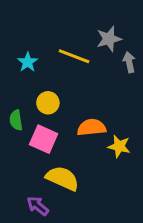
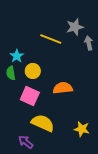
cyan star: (28, 62) -> (17, 56), moved
green semicircle: (16, 120) -> (11, 73), moved
yellow star: (119, 146) -> (82, 129), moved

